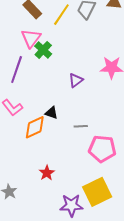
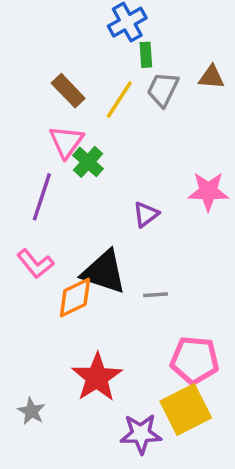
black triangle: (51, 113) -> (104, 272), size x2.0
pink pentagon: (102, 149) -> (195, 360), moved
red star: (47, 173) -> (97, 377), size x1.8

